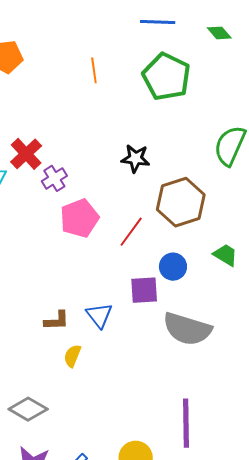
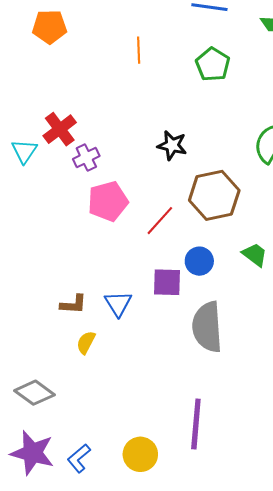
green pentagon: (166, 77) -> (213, 64), size x0.7
gray semicircle: (187, 329) -> (207, 327), turned 63

